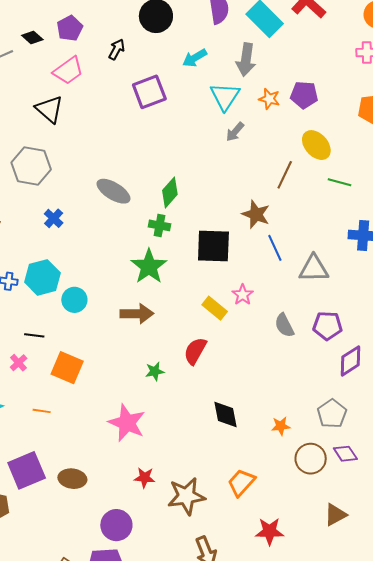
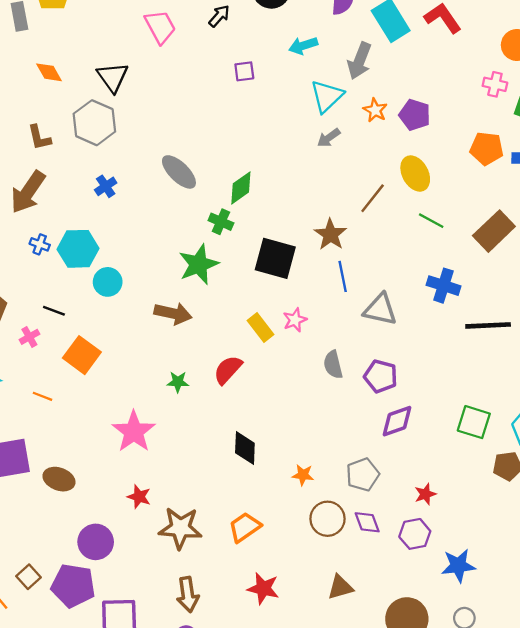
pink trapezoid: (68, 71) -> (160, 27), turned -96
purple square: (149, 92) -> (244, 71), size x0.6
black triangle: (49, 109) -> (113, 77), moved

